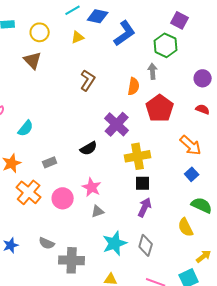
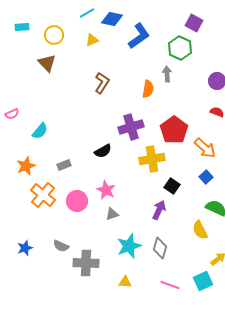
red pentagon: (160, 108) -> (174, 130), moved
purple cross: (117, 124) -> (131, 127), turned 30
black square: (143, 183) -> (172, 186), moved, turned 35

